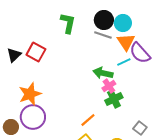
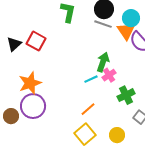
cyan circle: (123, 23) -> (131, 18), moved
cyan line: (124, 62) -> (91, 79), moved
green arrow: (103, 73) -> (103, 62), turned 96
green cross: (114, 99) -> (126, 95), moved

